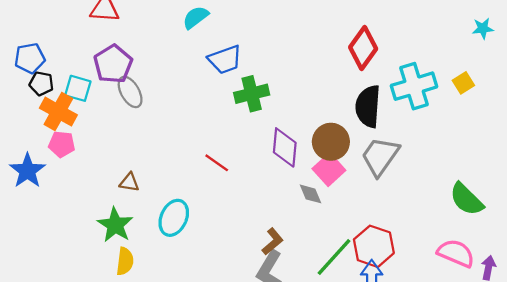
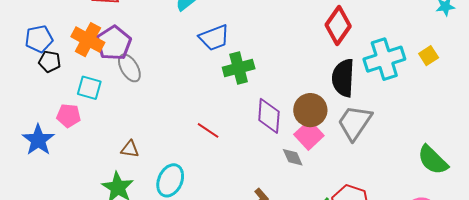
cyan square: (78, 88) -> (89, 88), moved
orange cross: (58, 112) -> (88, 40), moved

